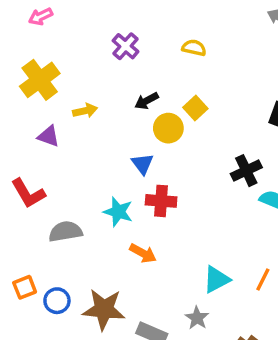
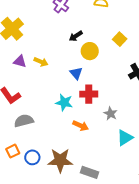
yellow square: (195, 108) -> (120, 39), moved
yellow arrow: (85, 111) -> (41, 62), moved, turned 40
gray semicircle: (65, 231) -> (24, 121), moved
gray star: (197, 318) -> (111, 114), moved

